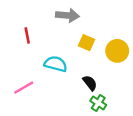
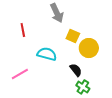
gray arrow: (67, 15) -> (57, 13), turned 60
yellow circle: (117, 51) -> (89, 48), moved

